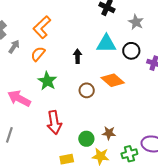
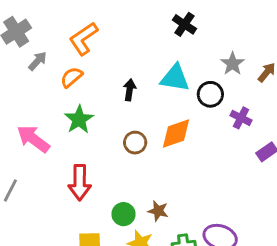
gray star: (136, 22) -> (232, 64), moved
orange diamond: (113, 80) -> (176, 134), turned -70

